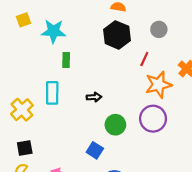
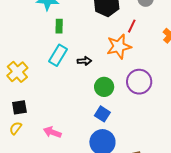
orange star: (158, 85) -> (119, 47), moved
cyan rectangle: (52, 93) -> (58, 55), moved, turned 30
blue square: (95, 150) -> (102, 114), moved

